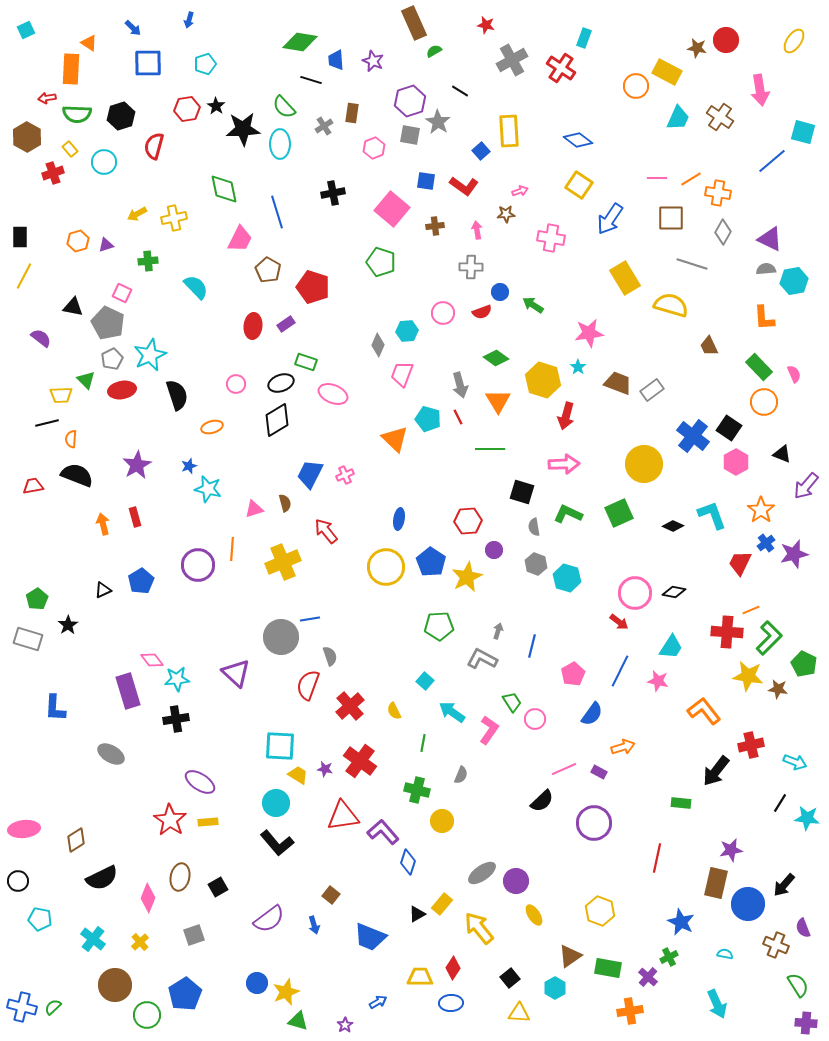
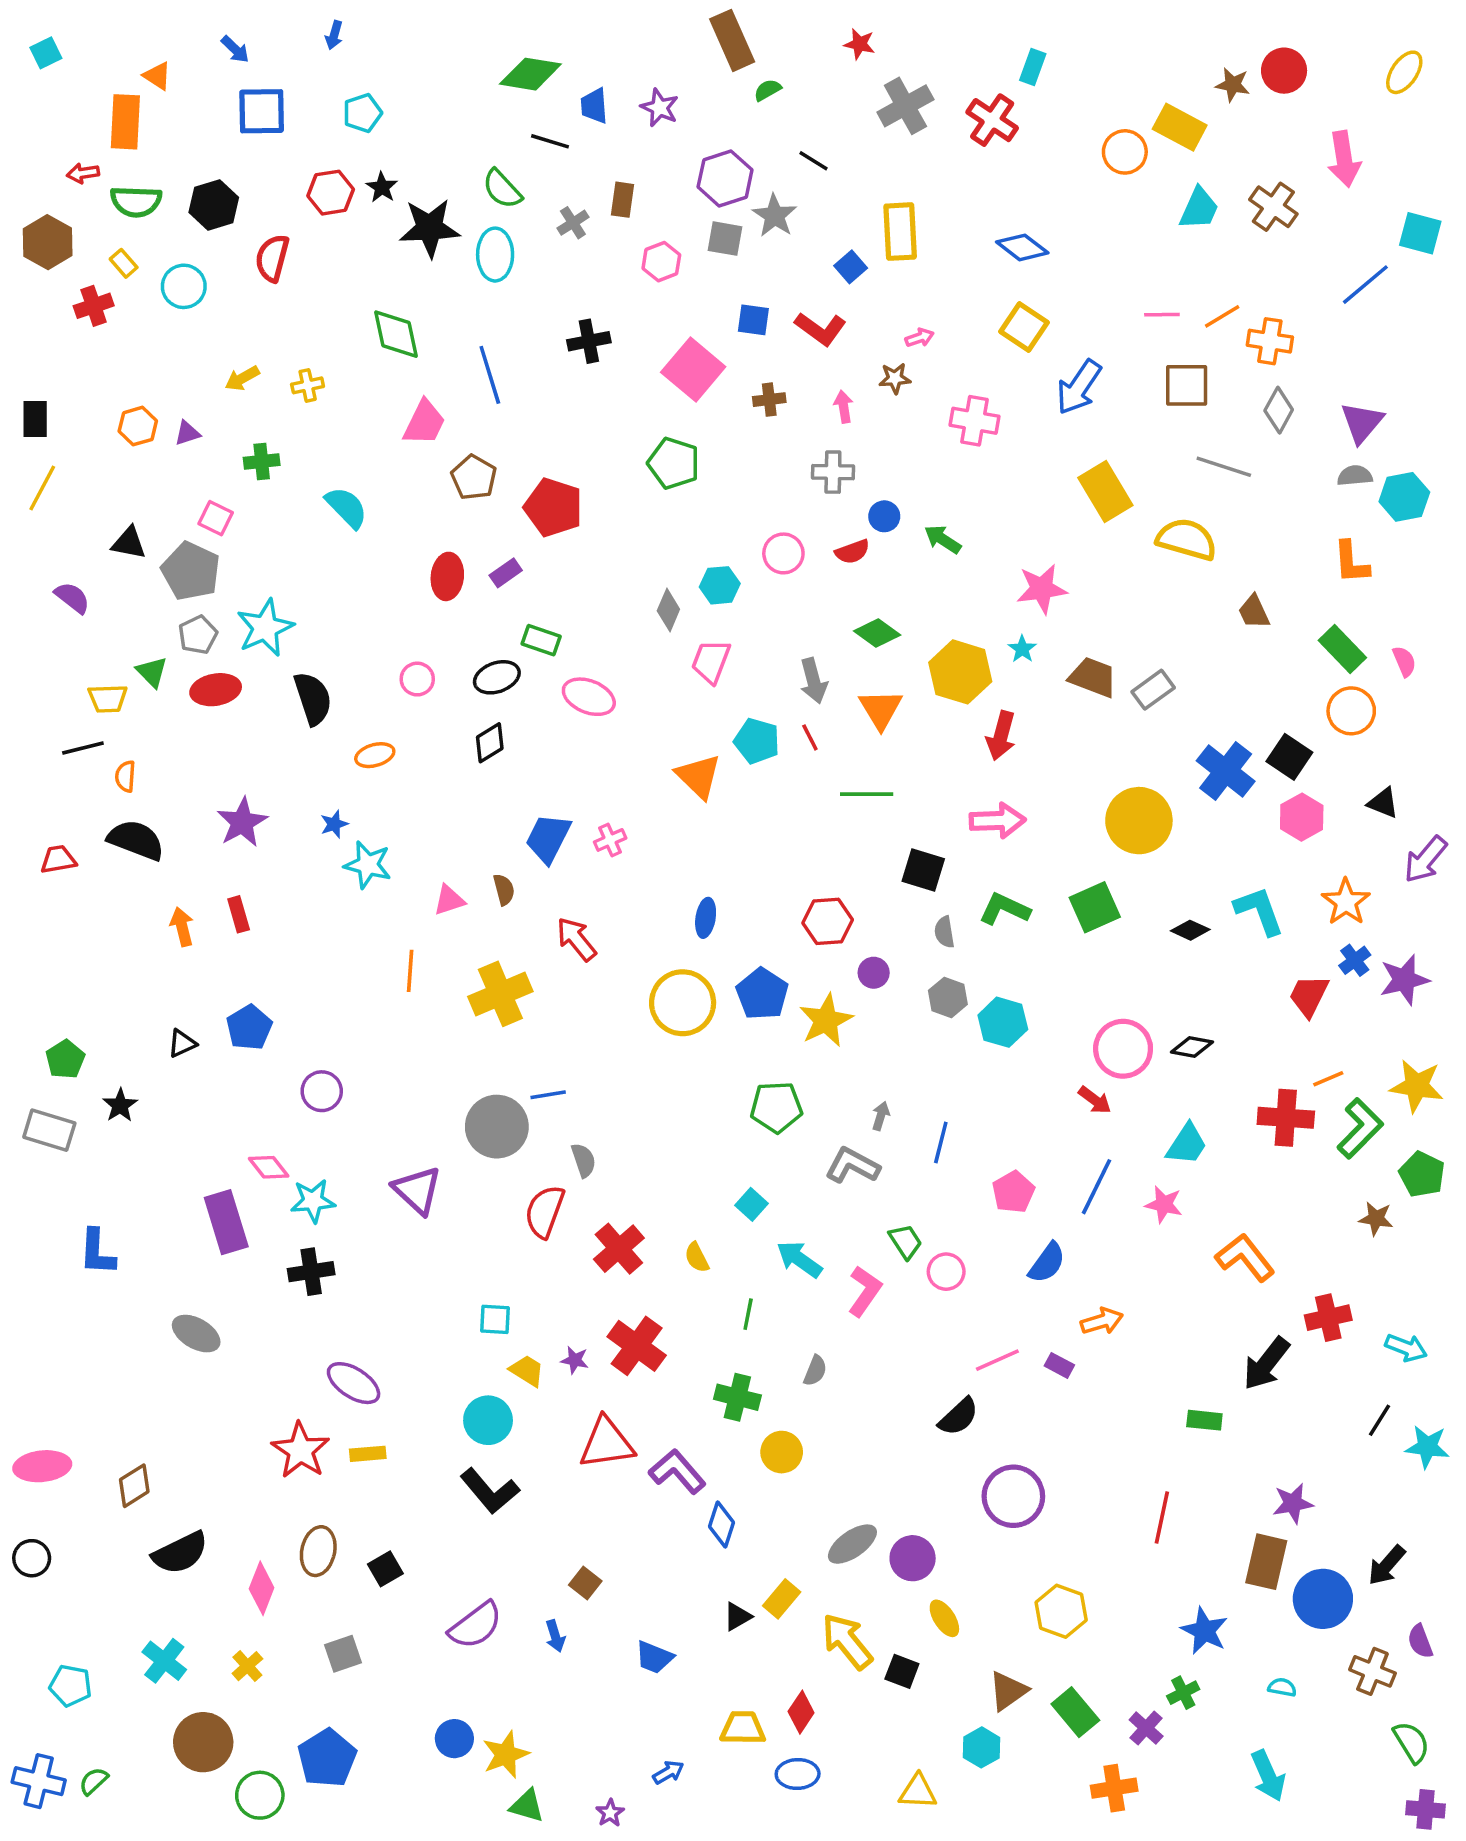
yellow cross: (174, 218) -> (308, 385), size x0.7
purple triangle: (770, 239) -> (1362, 423), turned 44
black diamond: (277, 420) -> (490, 743), size x0.7
purple circle: (198, 565) -> (322, 1091), moved, size x0.7
yellow star: (748, 676) -> (1417, 1086), moved
cyan square: (280, 746) -> (495, 1319), size x0.6
purple circle: (594, 823) -> (1013, 1496), moved
cyan pentagon: (40, 919) -> (71, 1686), moved
blue trapezoid: (370, 937) -> (654, 1657), size x0.7
green rectangle: (608, 968) -> (1075, 1712), turned 40
black square: (510, 978) -> (902, 1671), moved, turned -30

